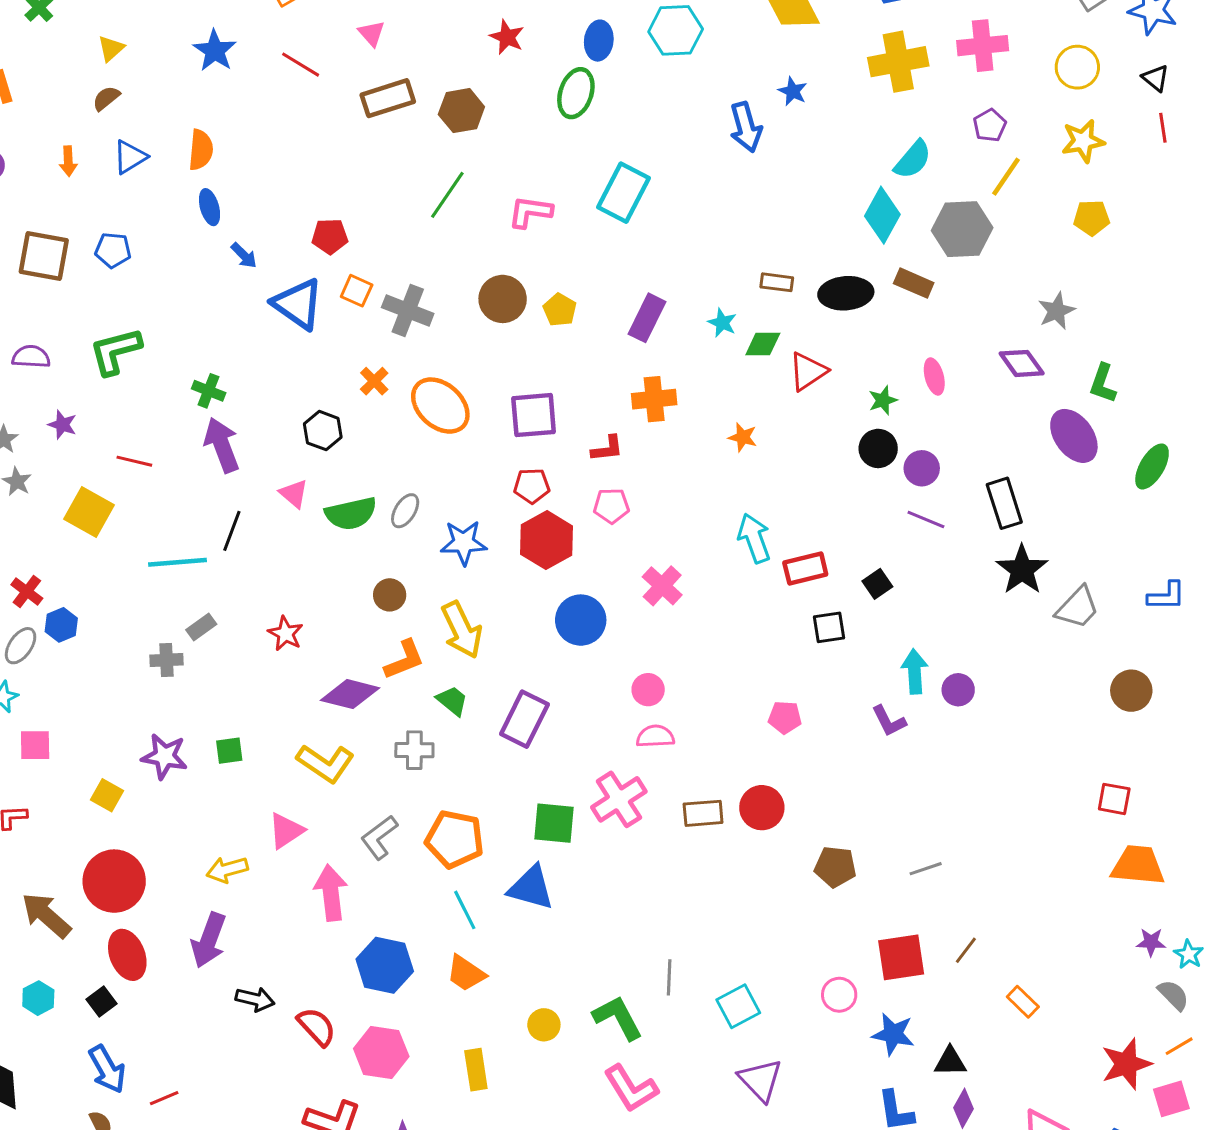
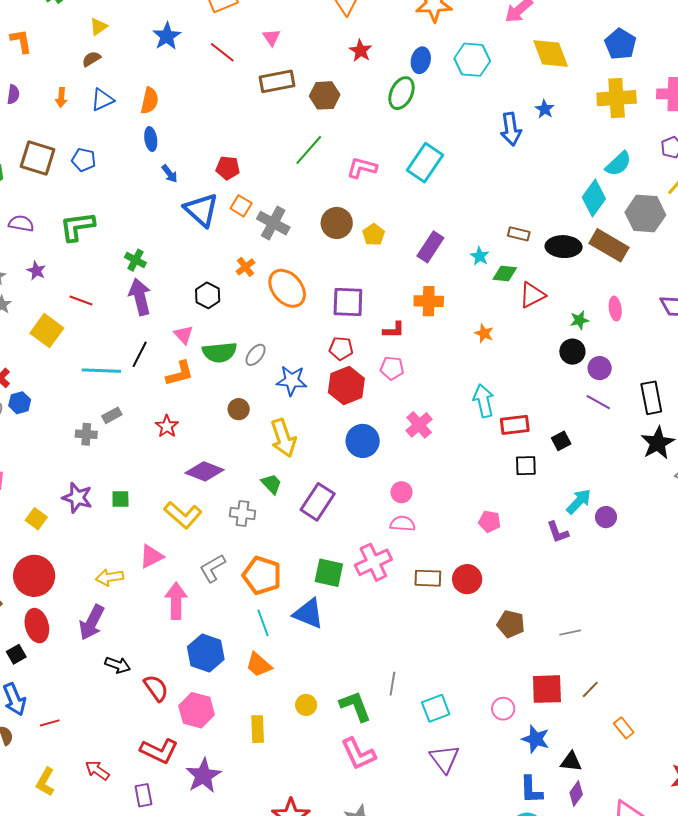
brown rectangle: (914, 283) -> (609, 245), size x1.5
orange L-shape: (404, 660) -> (180, 373), moved
cyan arrow: (915, 671) -> (579, 502), turned 40

